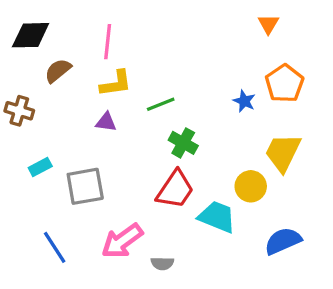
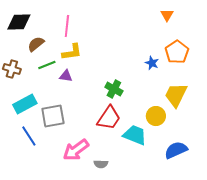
green line: (161, 104) -> (47, 65), moved
cyan rectangle: (40, 167) -> (25, 104), size x1.6
blue line: (55, 247) -> (29, 136), moved

